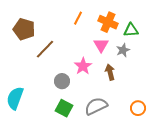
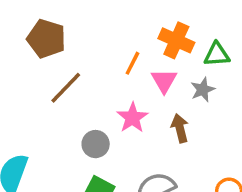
orange line: (78, 18) -> (132, 63), moved
brown pentagon: (24, 29) -> (46, 39), moved

